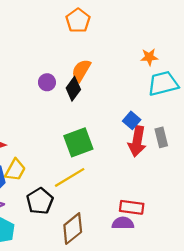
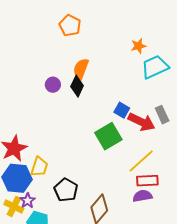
blue square: (132, 120) -> (122, 110), moved
red arrow: (137, 141) -> (142, 122), turned -64
green square: (78, 142) -> (108, 136), moved
yellow line: (70, 177) -> (141, 161), moved

